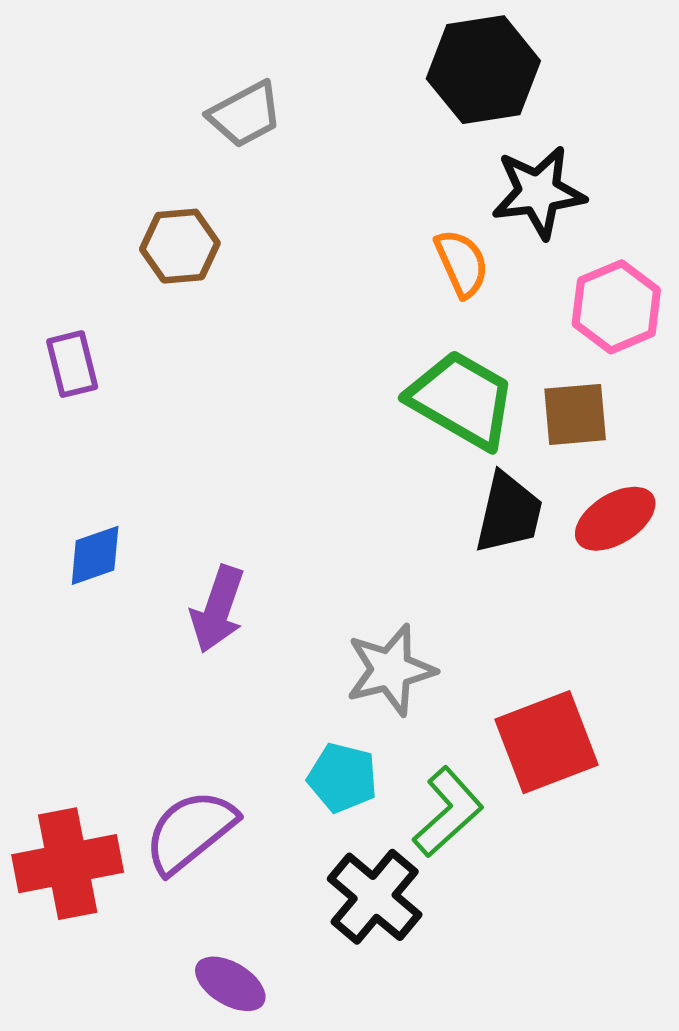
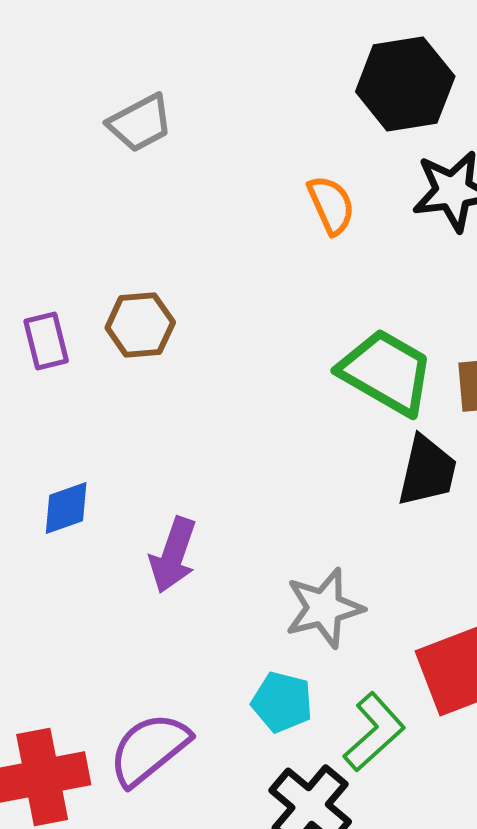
gray trapezoid: (245, 114) -> (140, 123), moved
brown hexagon: (180, 246) -> (140, 325), moved
orange semicircle: (462, 263) -> (331, 205), moved

